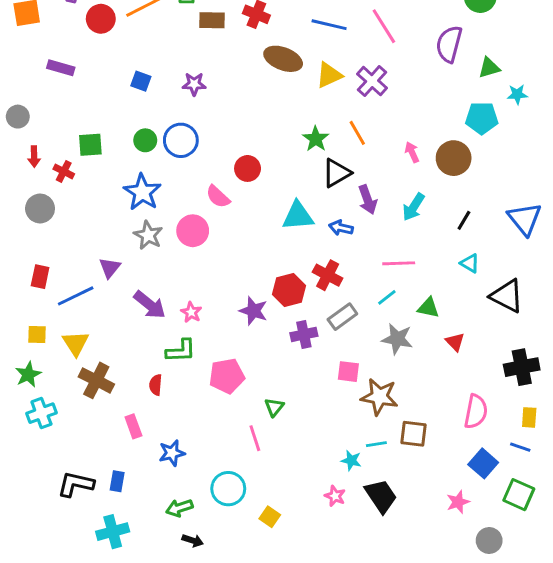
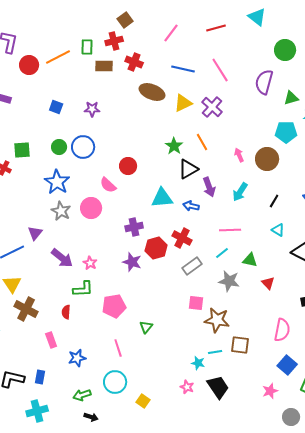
purple cross: (304, 334) -> (134, 227), moved
pink line: (255, 438) -> (118, 348), moved

